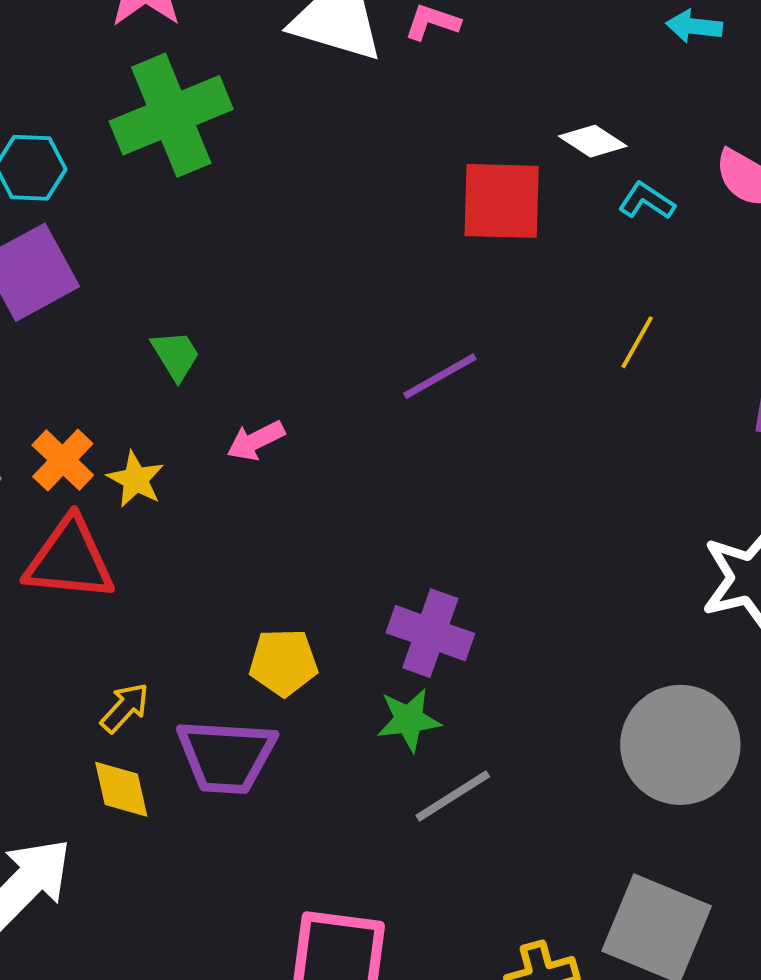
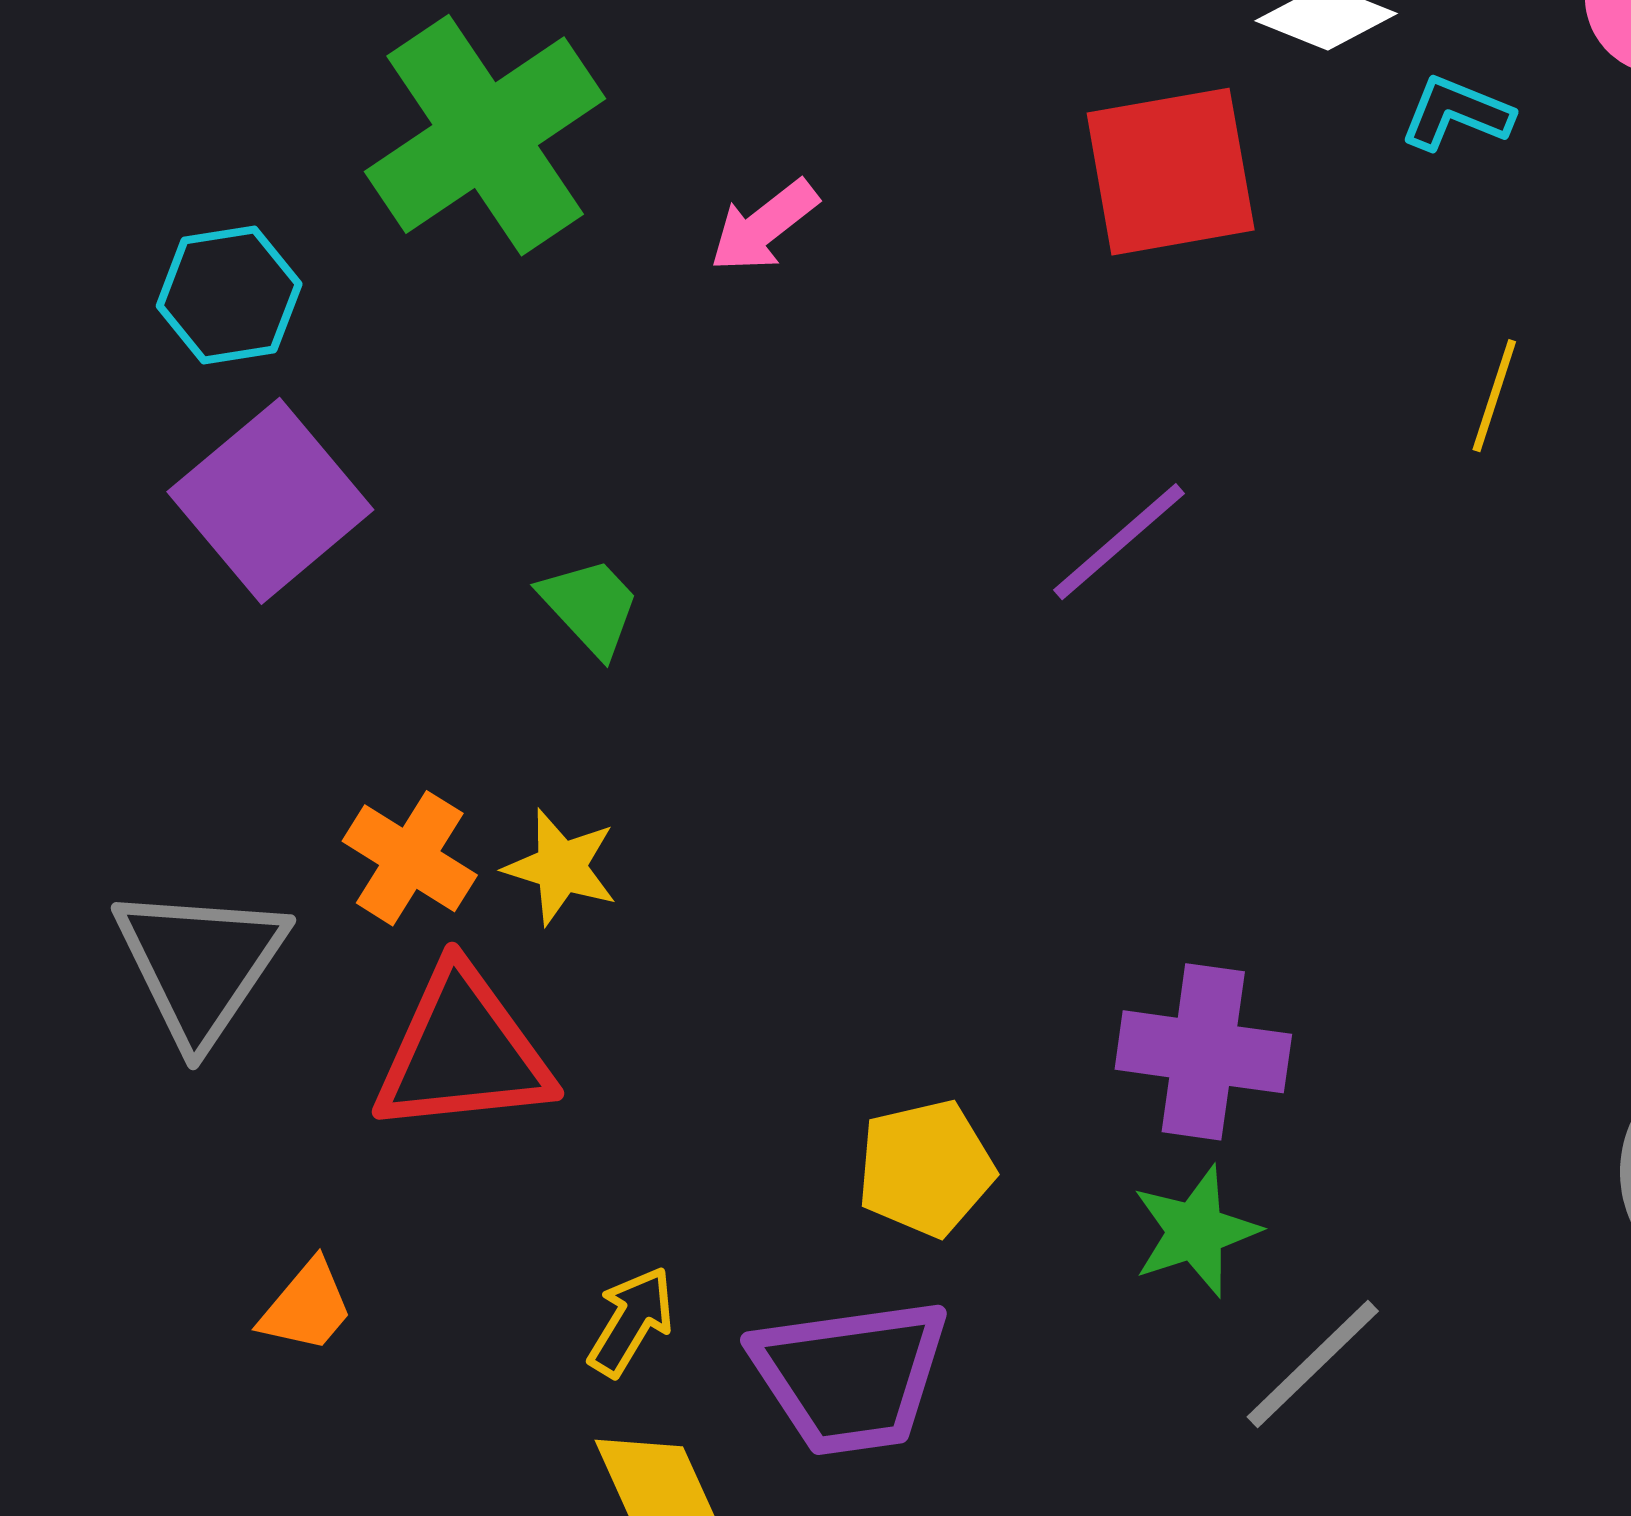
pink arrow: (256, 441) -> (764, 226), moved

